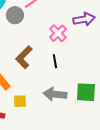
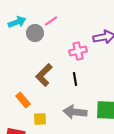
pink cross: (58, 33) -> (78, 51), turned 30

